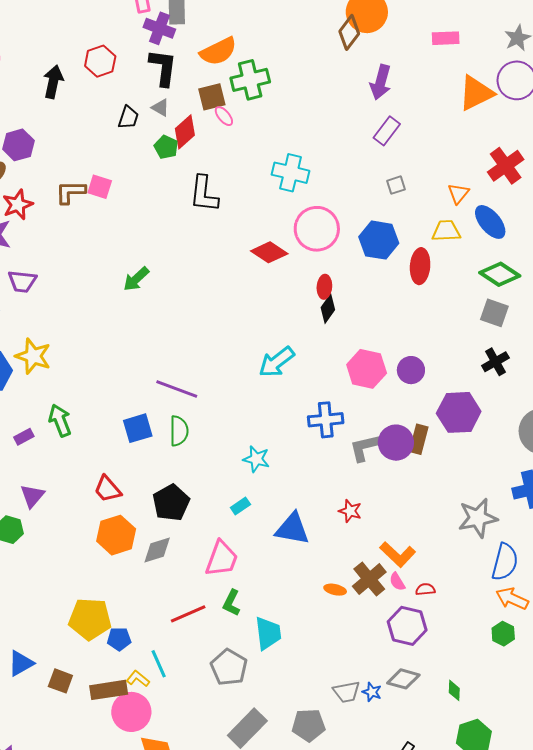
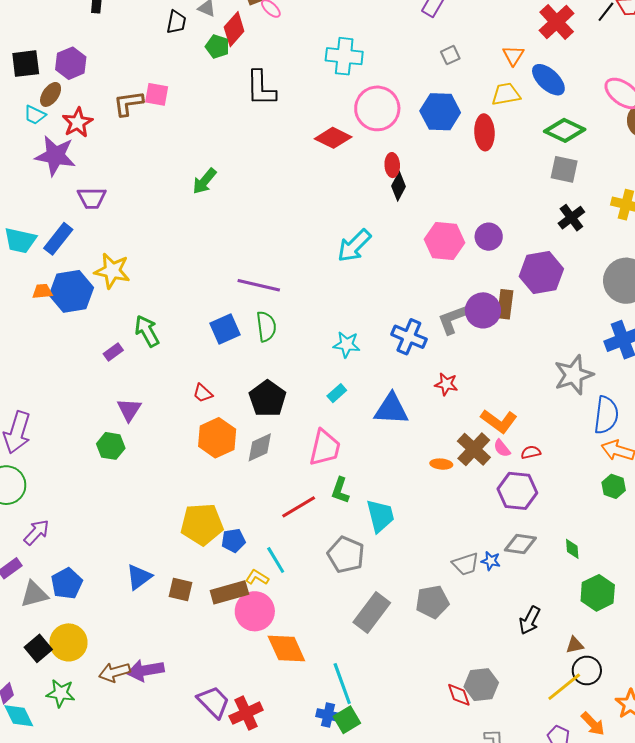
blue cross: (326, 420) -> (409, 337), moved, turned 36
red trapezoid: (107, 489) -> (203, 393), size x0.7

